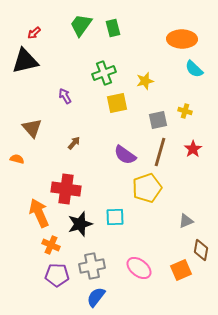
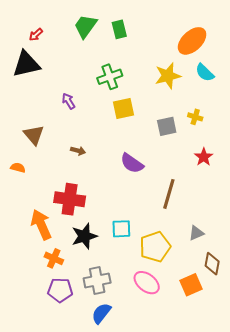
orange ellipse: (182, 39) -> (192, 41), turned -44
yellow star: (145, 81) -> (168, 76), moved, size x1.4
brown arrow: (74, 143) -> (78, 151), turned 64
brown line: (160, 152) -> (169, 194), moved
yellow pentagon: (147, 188) -> (155, 247), moved

